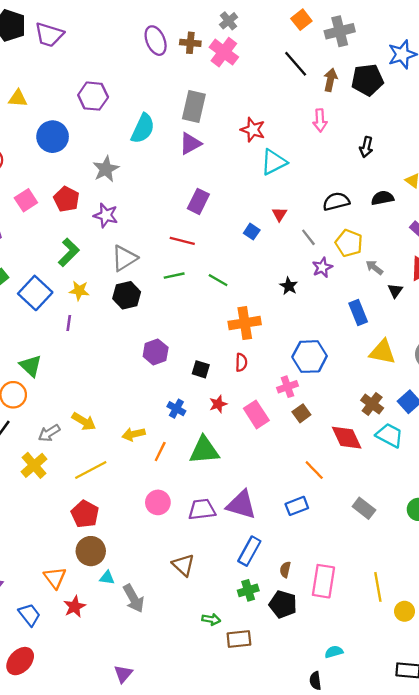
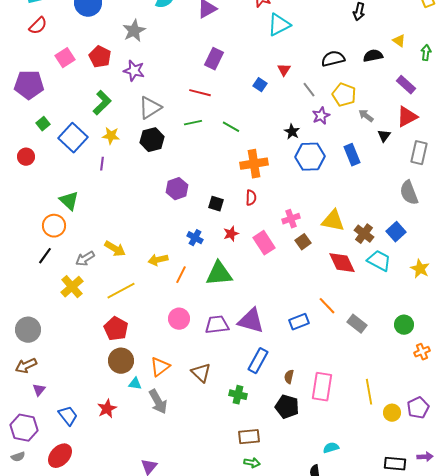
yellow triangle: (382, 352) -> (333, 221), moved
blue hexagon: (310, 357) -> (310, 157), moved
orange line: (314, 470) -> (327, 306), moved
orange triangle: (55, 578) -> (160, 367), moved, turned 30
green cross: (248, 590) -> (238, 395), moved, turned 30
green arrow: (211, 619) -> (252, 463), moved

